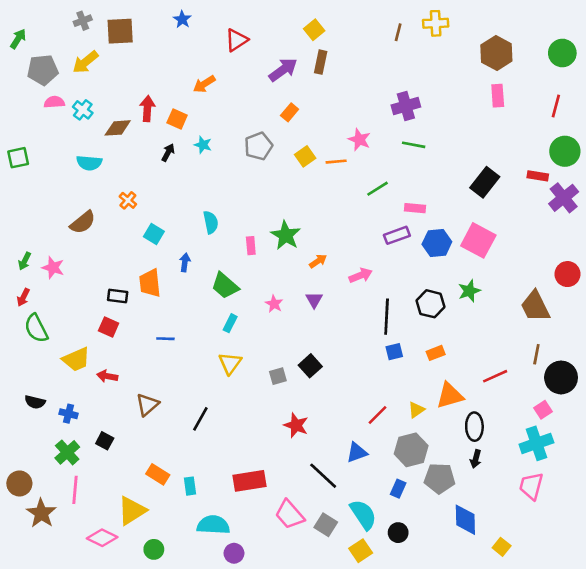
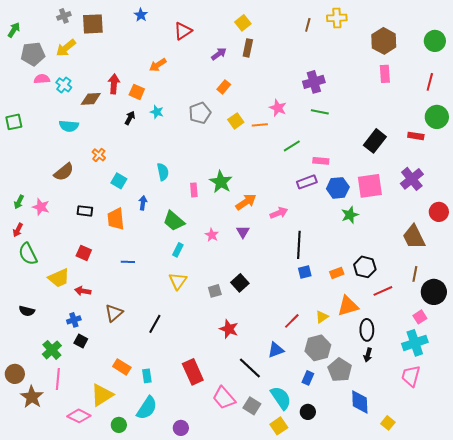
purple arrow: (283, 70) -> (219, 54), size x0.7
purple cross: (564, 198) -> (412, 179), moved
pink square: (478, 240) -> (370, 186), turned -36
orange arrow: (318, 261) -> (246, 202), size x1.5
green star: (469, 291) -> (350, 215), moved
black rectangle: (118, 296) -> (85, 211), moved
black hexagon: (430, 304) -> (365, 267), moved
blue cross: (69, 414) -> (74, 320), moved, turned -32
gray pentagon: (440, 478) -> (340, 370), turned 30
red rectangle: (249, 481) -> (193, 372), turned 75
cyan semicircle: (213, 525) -> (147, 408), moved, turned 120

